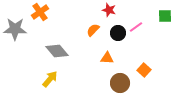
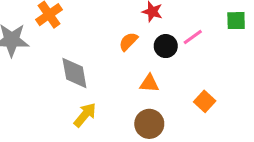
gray diamond: (57, 51) -> (74, 73), turned 30
yellow arrow: (50, 79) -> (85, 115), moved
brown circle: (120, 83) -> (149, 124), moved

